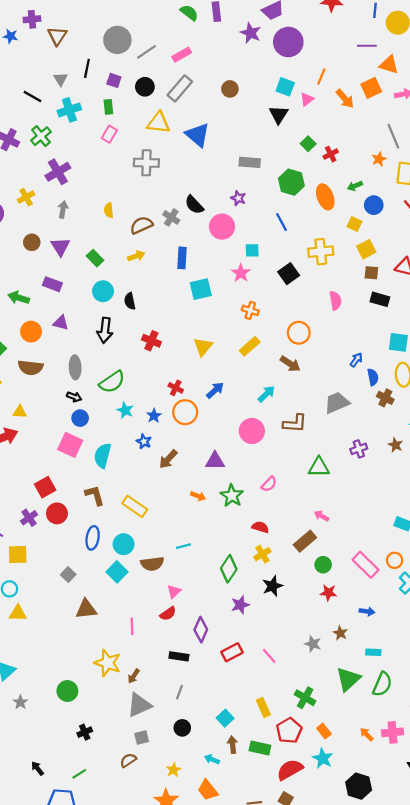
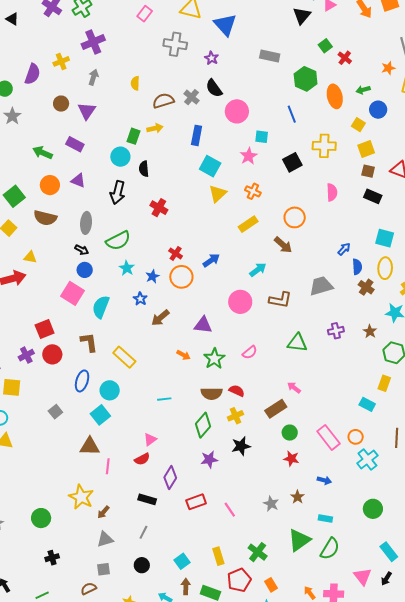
red cross: (331, 154) -> (345, 58), turned -32
purple star: (238, 198) -> (212, 58), moved
green rectangle: (95, 258) -> (133, 136), moved, turned 56
cyan square: (201, 289) -> (210, 166), turned 35
yellow triangle: (203, 347) -> (218, 194), moved
brown semicircle: (152, 564) -> (212, 394), moved
brown triangle: (86, 609) -> (90, 446), moved
gray triangle: (139, 705) -> (105, 539), size x0.7

